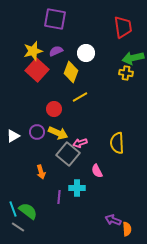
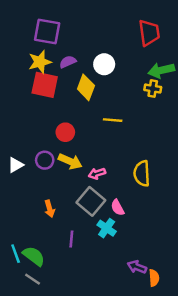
purple square: (55, 19) -> (47, 31), moved
red square: (37, 70) -> (45, 85), turned -30
yellow line: (80, 97) -> (113, 120), moved, turned 35
gray square: (68, 154) -> (91, 201), moved
cyan cross: (77, 188) -> (107, 228), moved, turned 35
gray line: (18, 227) -> (33, 279), moved

